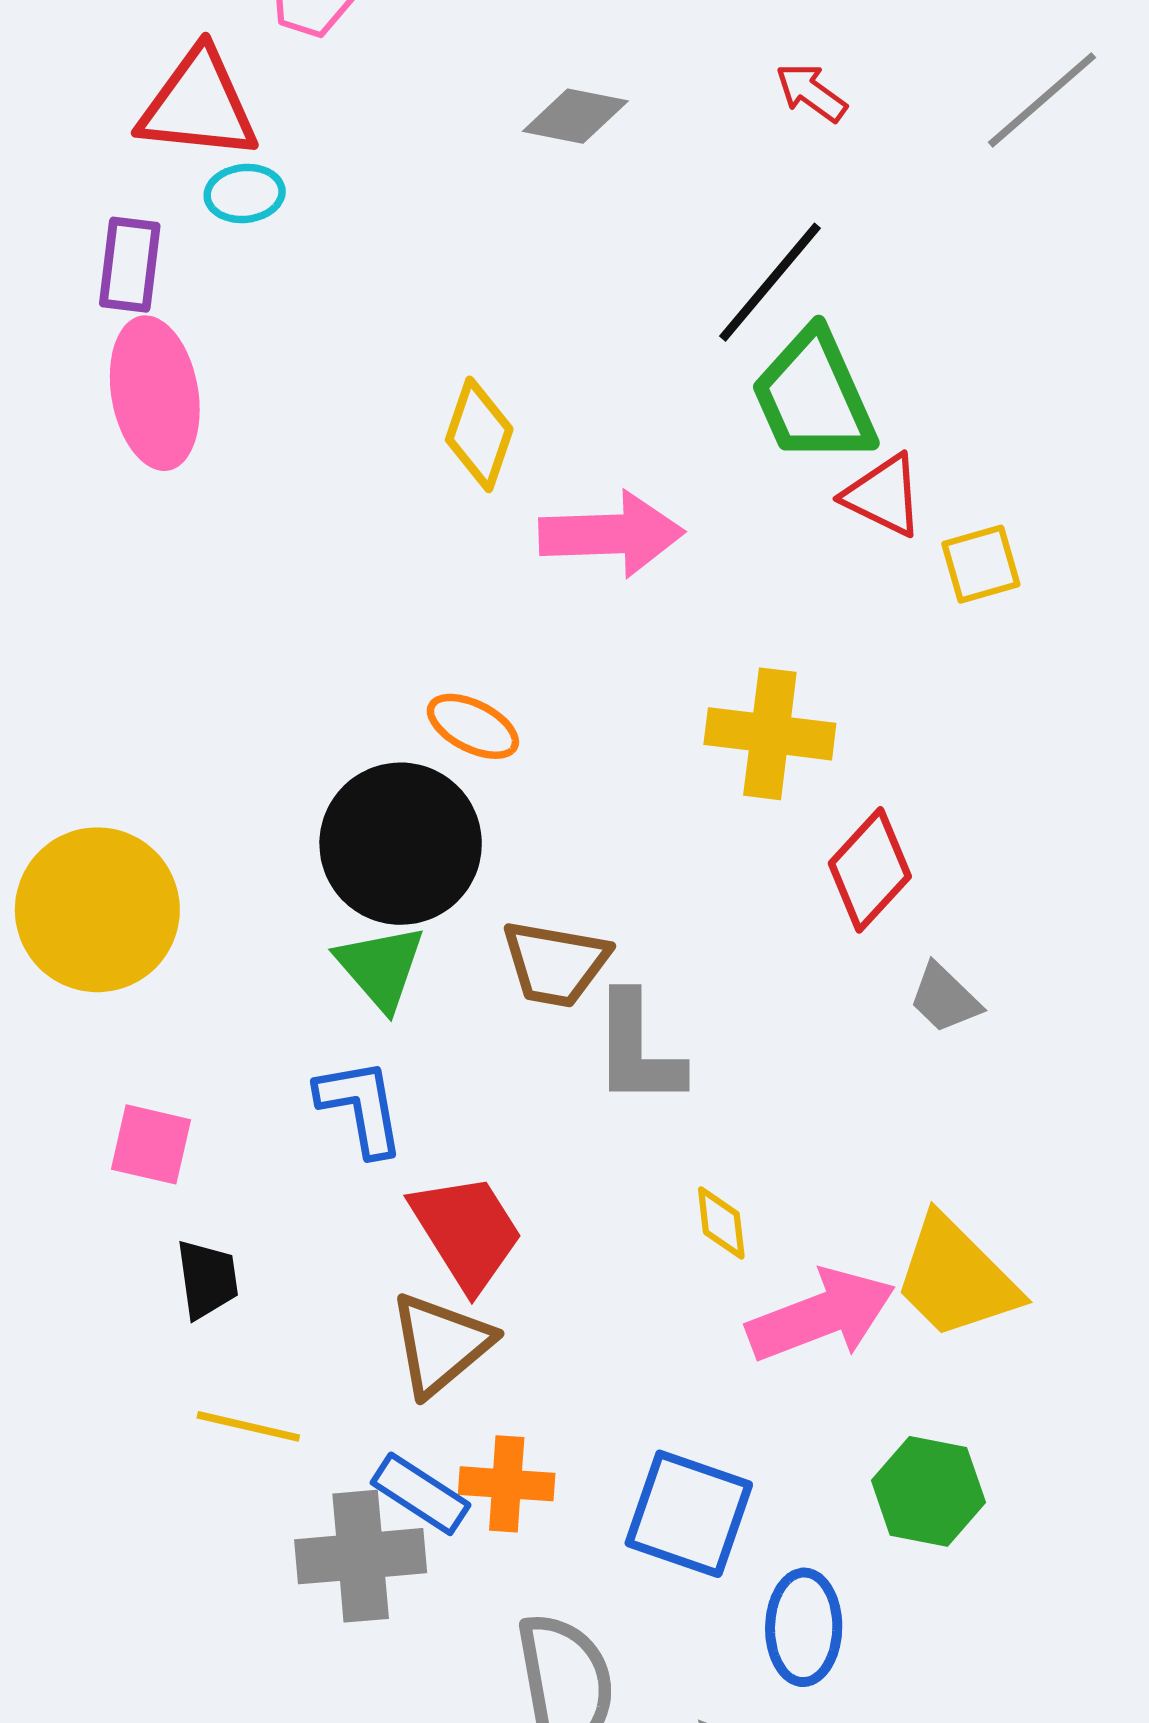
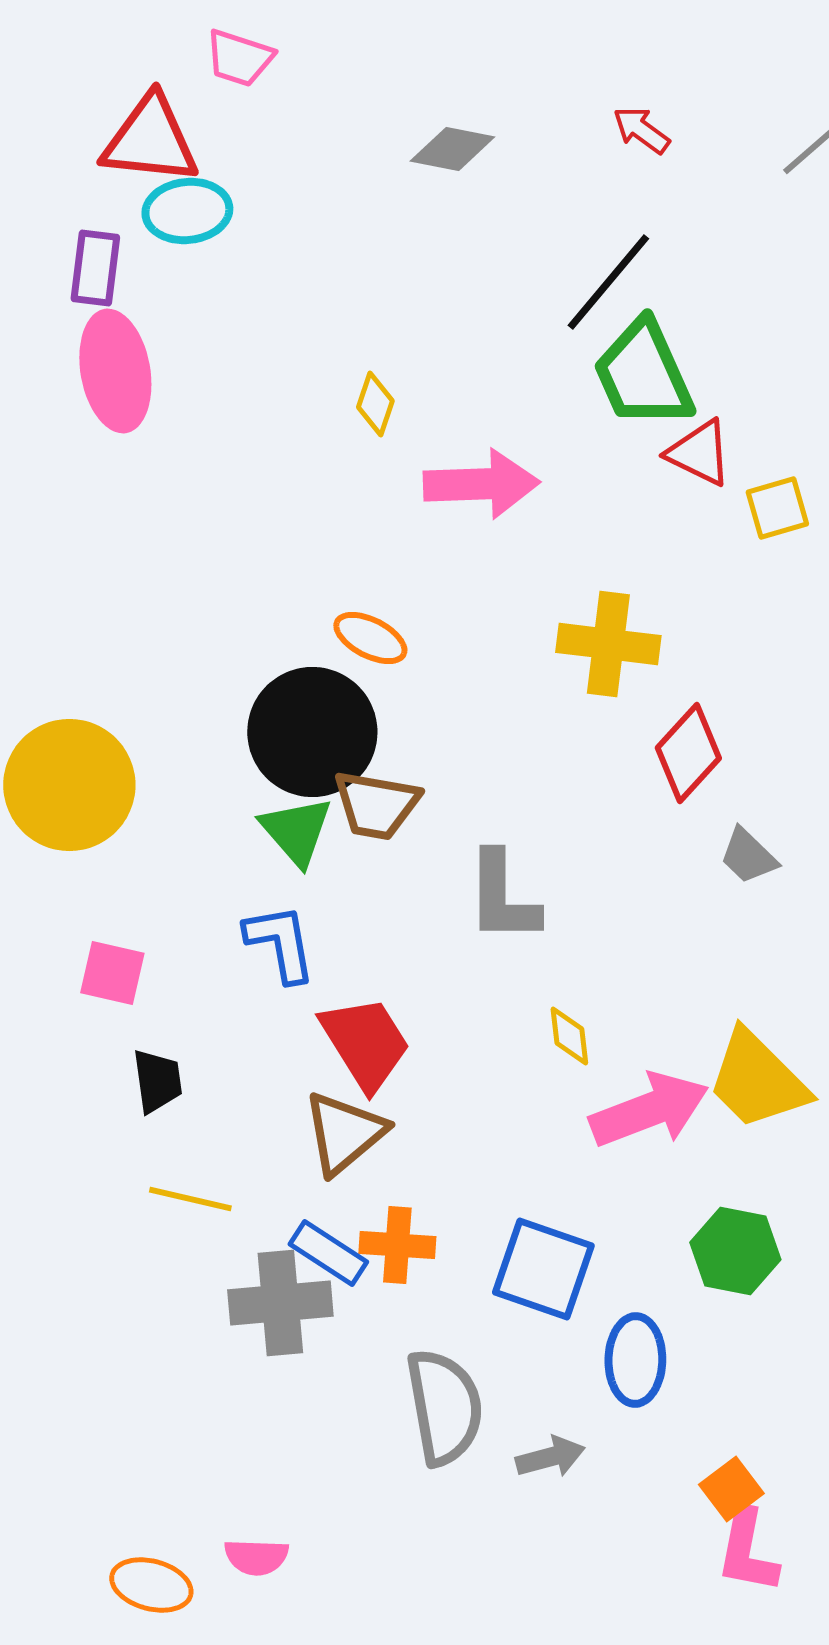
cyan ellipse: (245, 193) -> (187, 211), size x1.4
yellow diamond: (479, 434) -> (375, 404), size x0.7
brown trapezoid: (555, 963) -> (376, 805), moved

